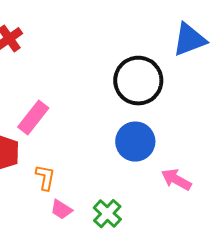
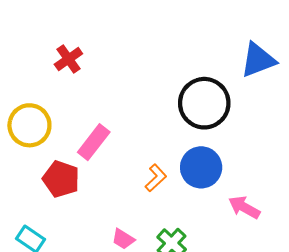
orange L-shape: (45, 178) -> (156, 178), moved, turned 36

